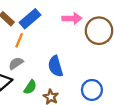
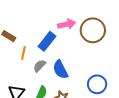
blue rectangle: (30, 19) -> (47, 41), moved
gray semicircle: (16, 63) -> (40, 66), moved

